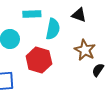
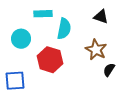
black triangle: (79, 15) -> (101, 17), moved

